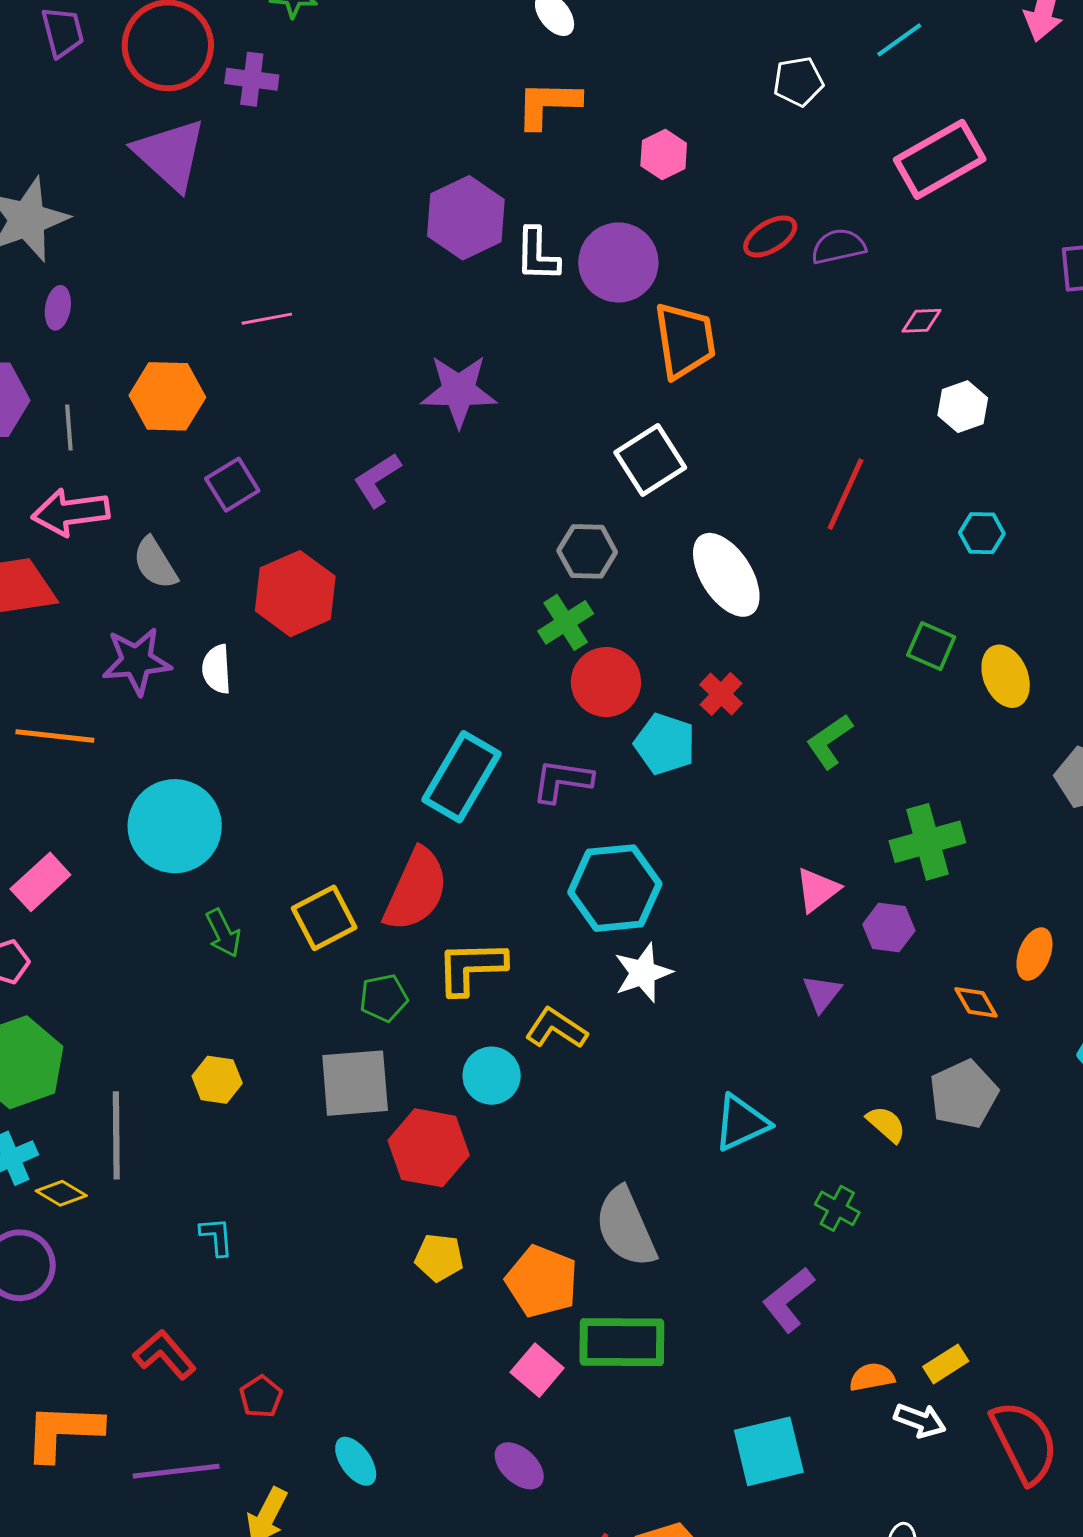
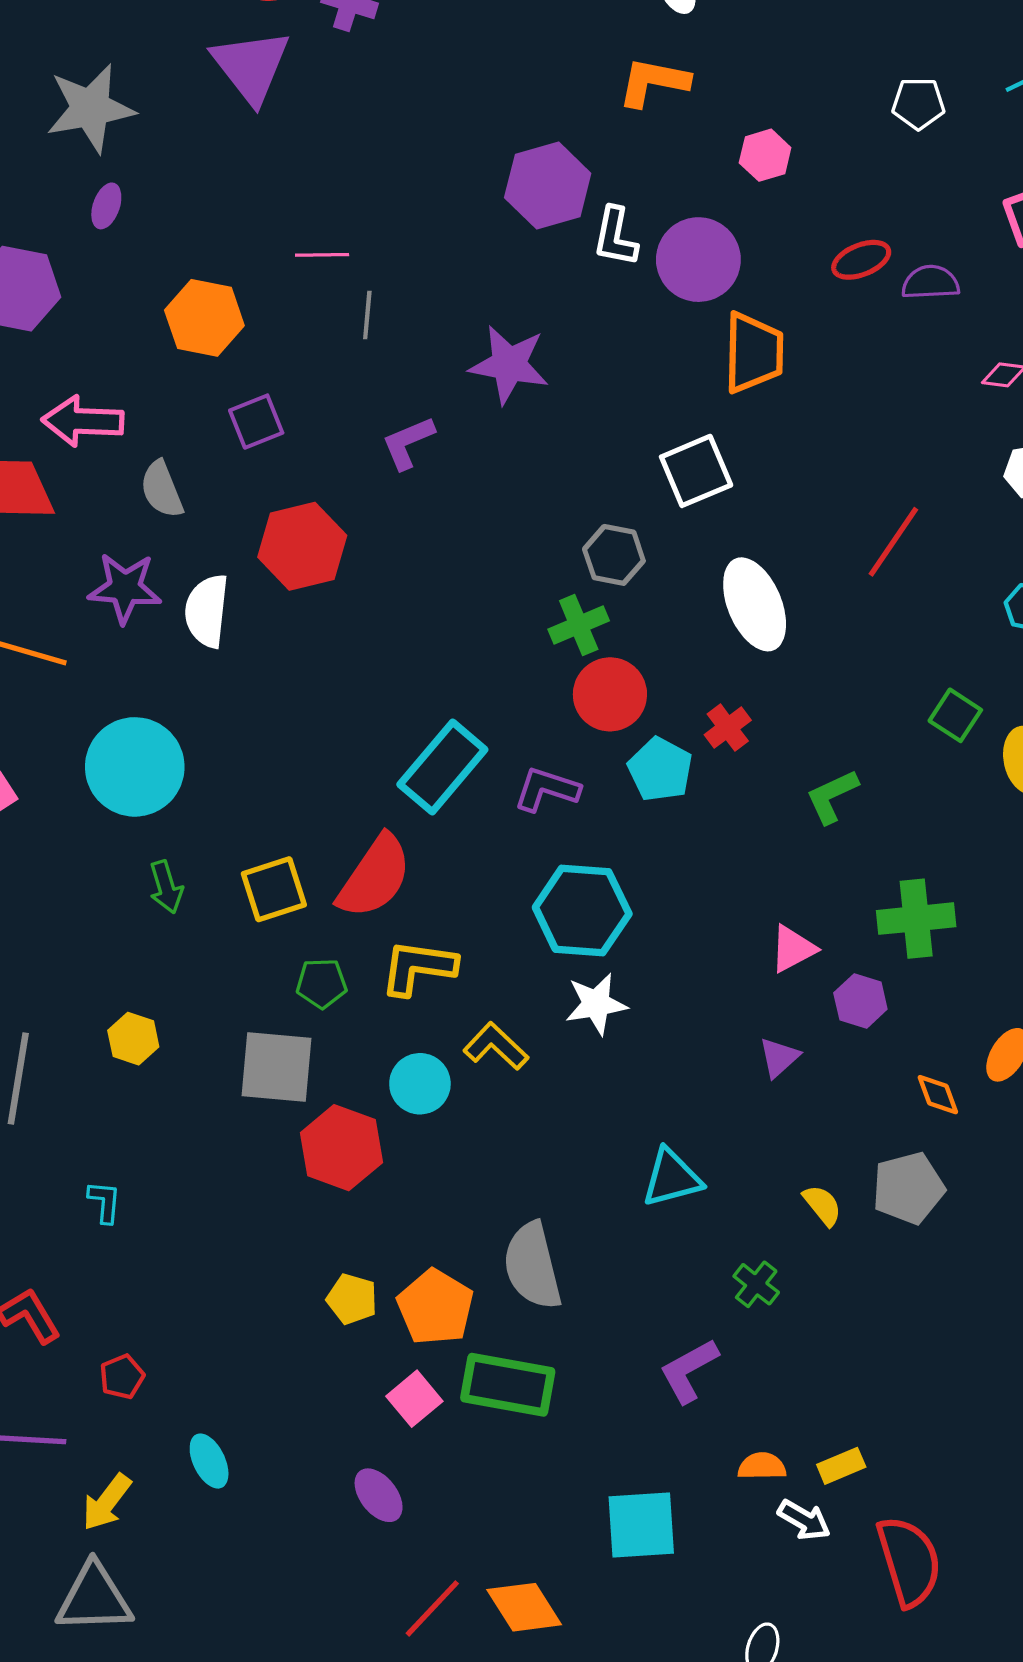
gray line: (69, 428) -> (367, 315), moved
white semicircle: (217, 669) -> (207, 611), size x1.4
yellow pentagon: (439, 1257) -> (352, 1299), moved

